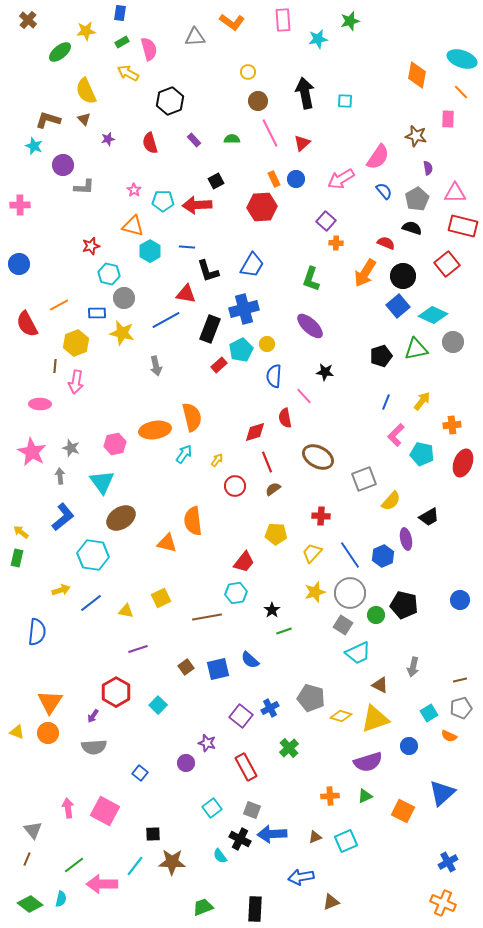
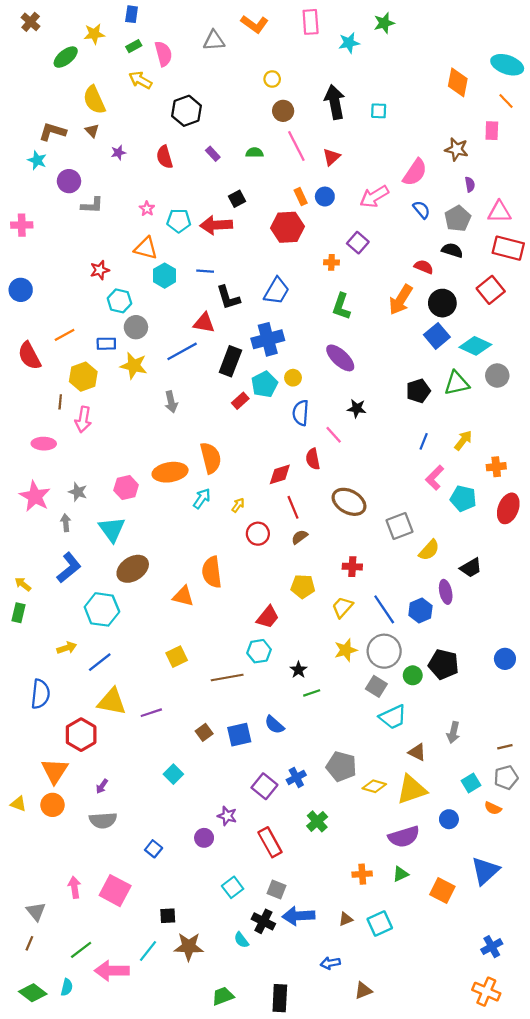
orange cross: (336, 243) -> (331, 262), moved
yellow triangle: (126, 611) -> (112, 702), moved, size x1.8
red hexagon: (116, 692) -> (81, 735), moved
blue arrow: (301, 877) -> (330, 963), size x0.7

